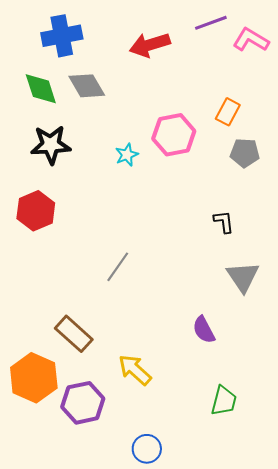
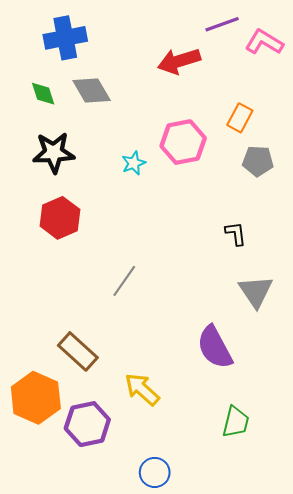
red arrow: (150, 45) -> (179, 61), moved
green diamond: (41, 89) -> (43, 94), size x0.7
red hexagon: (36, 211) -> (60, 218), moved
purple semicircle: (204, 330) -> (215, 347), size x1.5

